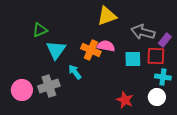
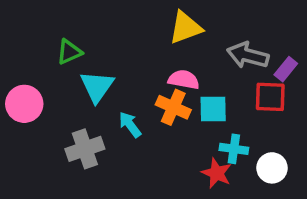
orange cross: (91, 50) -> (173, 107), moved
cyan square: (133, 59) -> (213, 109), moved
cyan cross: (163, 77) -> (234, 149), moved
pink circle: (22, 90) -> (24, 104), moved

